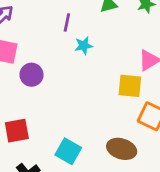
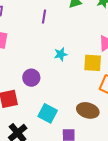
cyan star: (84, 46) -> (61, 54), moved
purple circle: (31, 75) -> (31, 78), moved

